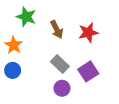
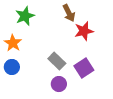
green star: (26, 17) -> (25, 16), turned 30
brown arrow: (57, 29) -> (69, 13), moved

